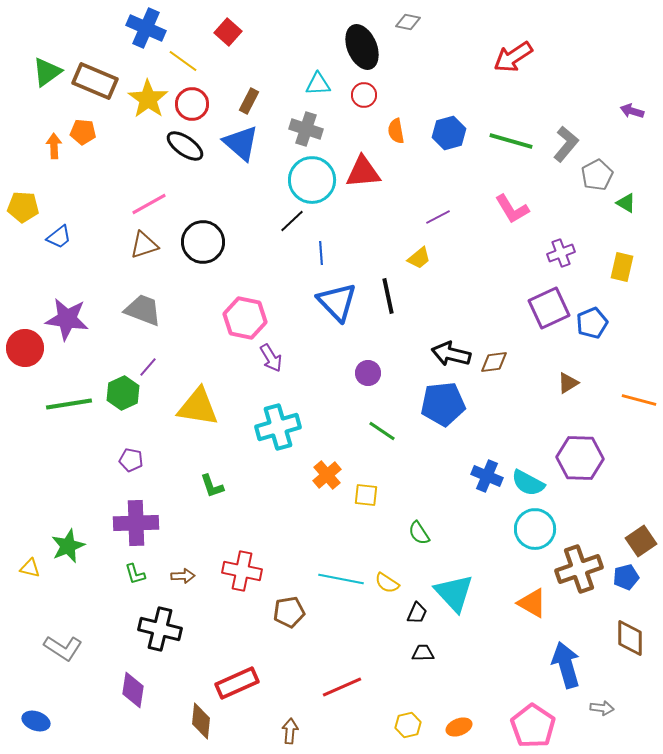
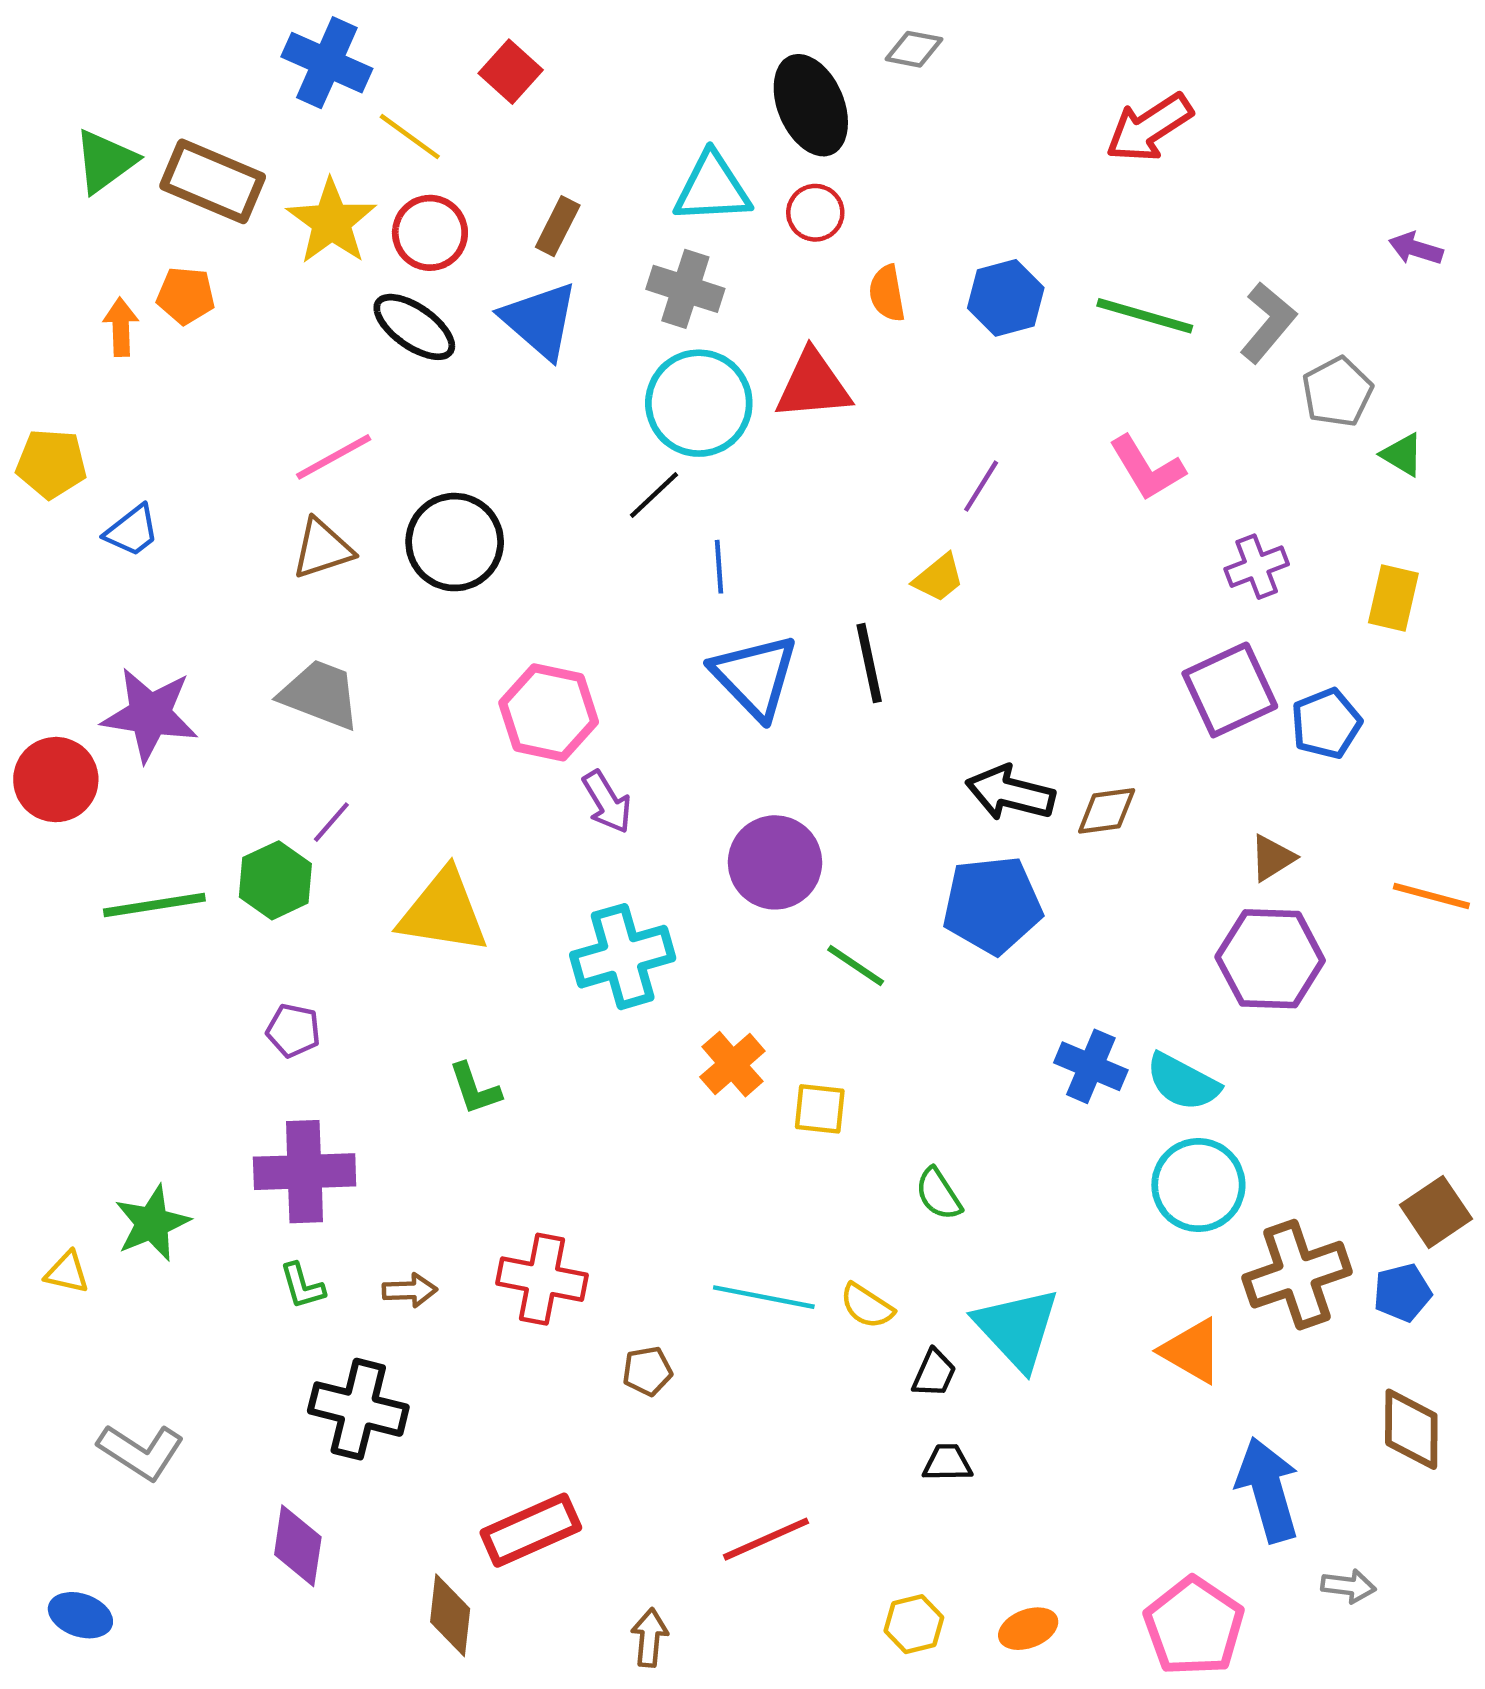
cyan triangle: (318, 84) -> (712, 188), size x1.4
purple line: (438, 217) -> (981, 486), turned -30
purple circle: (368, 373) -> (775, 862), moved, size x1.6
purple hexagon: (580, 458) -> (1270, 959), moved
brown pentagon: (289, 612) -> (647, 1371), size x0.7

